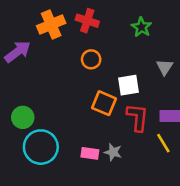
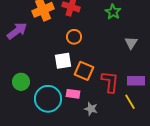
white square: (129, 85) -> (63, 61), moved
cyan circle: (41, 147) -> (48, 99), moved
pink rectangle: (90, 153) -> (73, 94), moved

